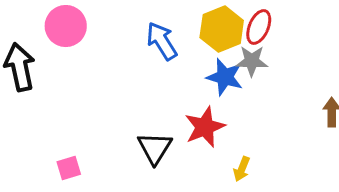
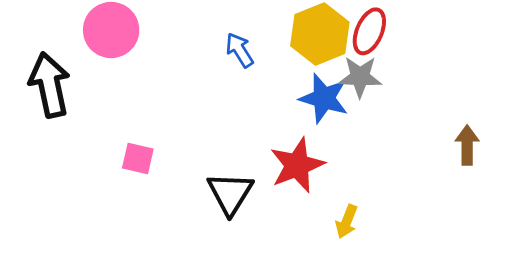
blue arrow: (162, 41) -> (240, 50), size x0.7
pink square: (69, 168) -> (138, 158), moved, turned 30

